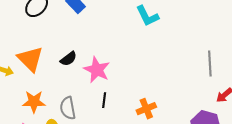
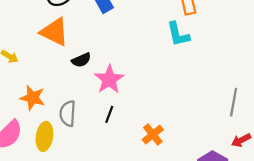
orange triangle: (30, 59) -> (54, 32), moved, turned -32
orange cross: (146, 109) -> (153, 135), turned -30

